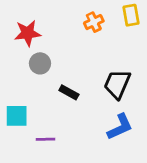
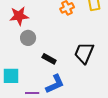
blue L-shape: (120, 127) -> (55, 84), moved

